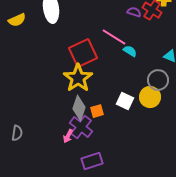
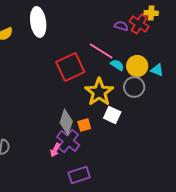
yellow star: (78, 78) -> (99, 92), moved
gray circle: (158, 80) -> (134, 87), moved
yellow circle: (150, 97) -> (137, 66), moved

